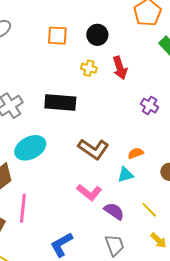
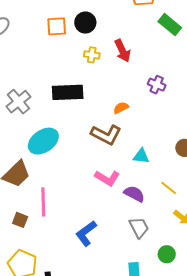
black circle: (97, 35) -> (85, 23), moved
orange semicircle: (136, 153) -> (121, 108), moved
cyan triangle: (126, 175) -> (141, 156), turned 30

